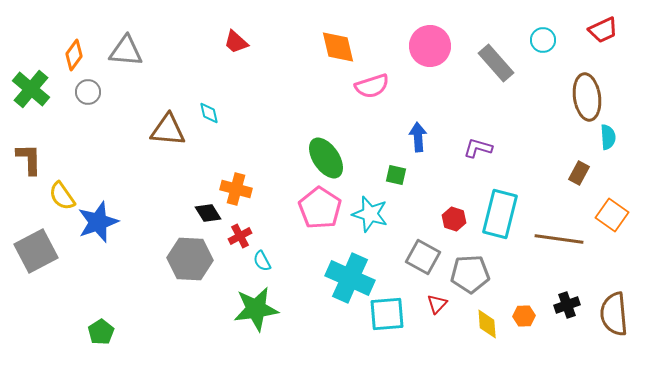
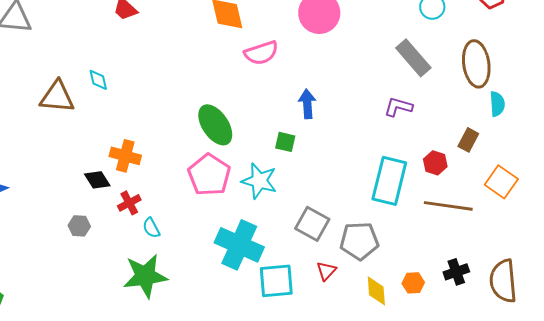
gray rectangle: (496, 63) -> (413, 58), moved
purple L-shape: (478, 148) -> (398, 107), moved
red hexagon: (454, 219) -> (435, 163), moved
gray hexagon: (190, 259) -> (79, 226), size x0.5

